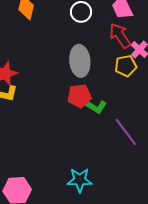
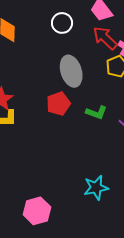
red pentagon: (79, 96) -> (58, 104), moved

